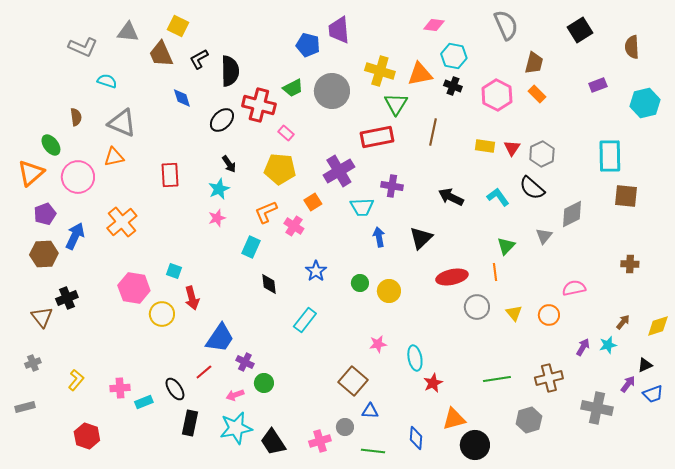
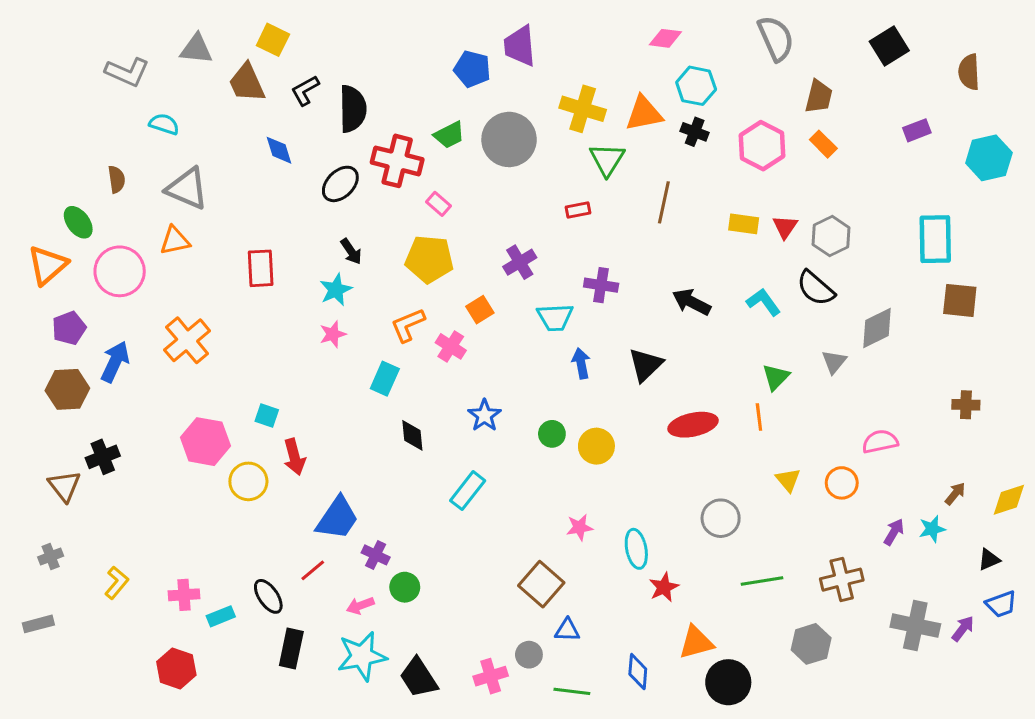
red rectangle: (377, 137) -> (578, 210), size x0.5
purple cross: (339, 171) -> (520, 262), size x0.7
gray circle: (477, 307) -> (721, 518), moved
purple arrow: (628, 384) -> (963, 629), moved
red hexagon: (87, 436) -> (176, 668), moved

